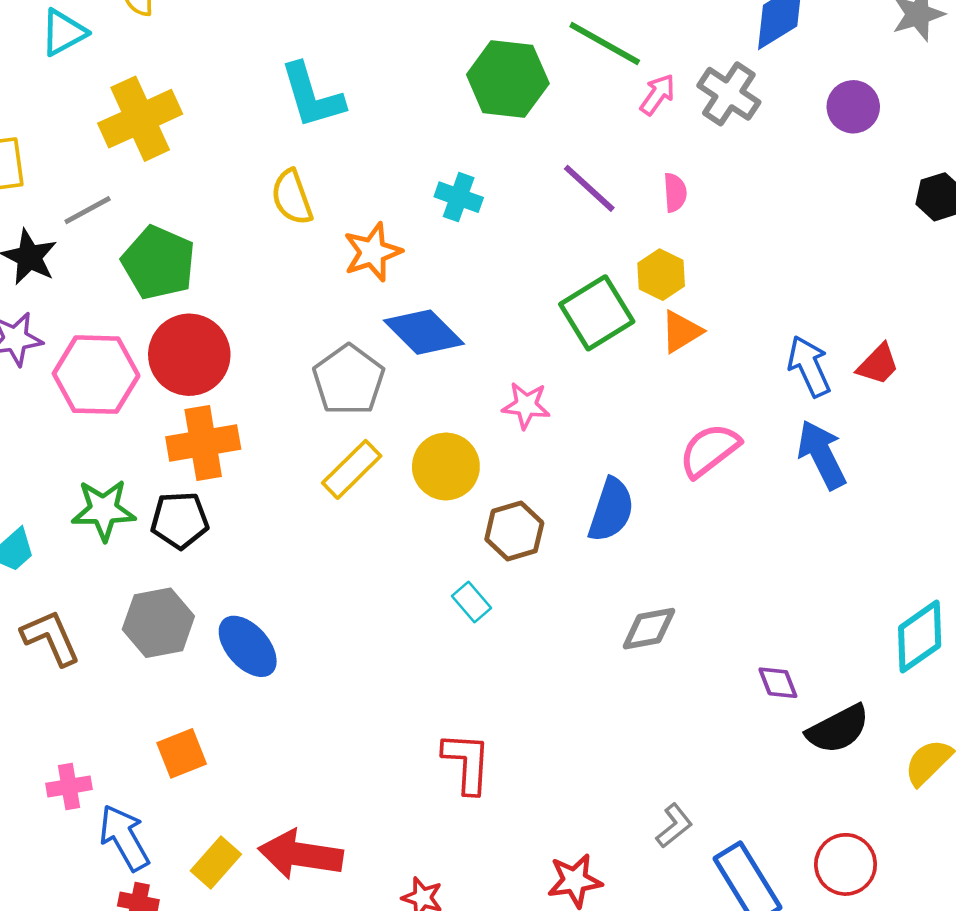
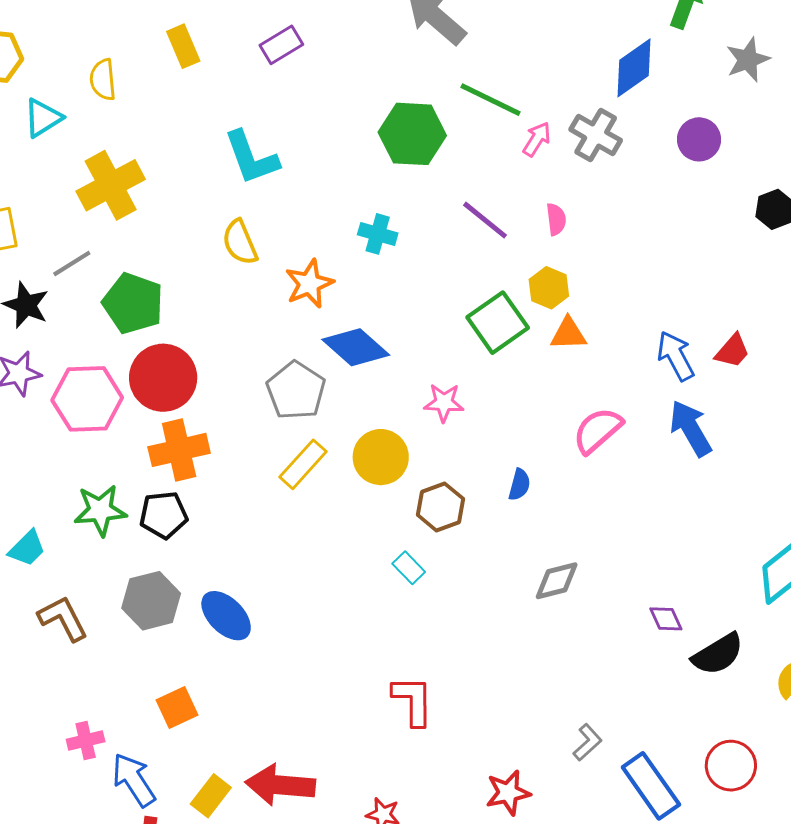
orange triangle: (681, 332) -> (568, 334), turned 33
blue semicircle: (611, 510) -> (519, 485), size x0.6

